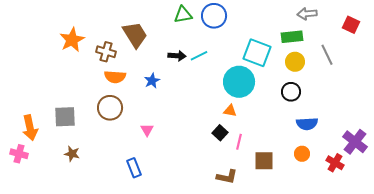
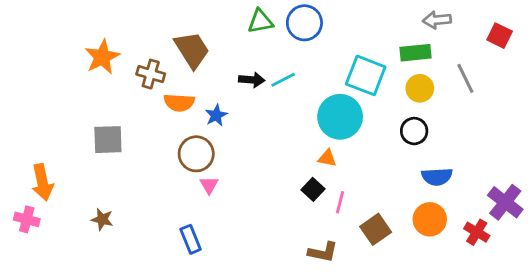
orange semicircle: (115, 77) -> (179, 103), moved
brown circle: (110, 108) -> (196, 154), moved
gray square: (65, 117) -> (108, 140), moved
orange circle: (302, 154) -> (430, 219), size x1.5
brown square: (264, 161) -> (376, 229), turned -35

